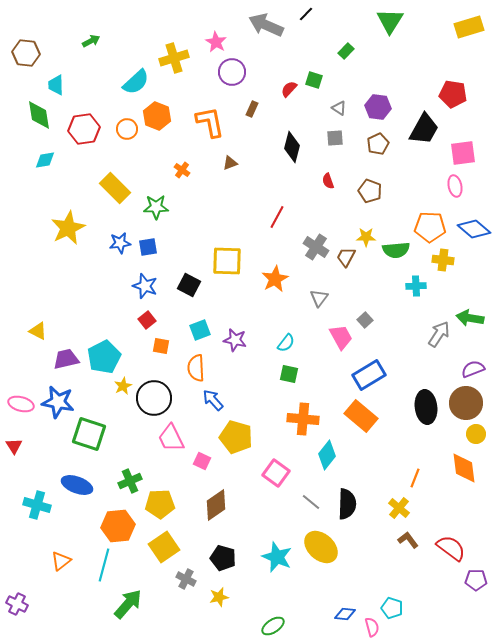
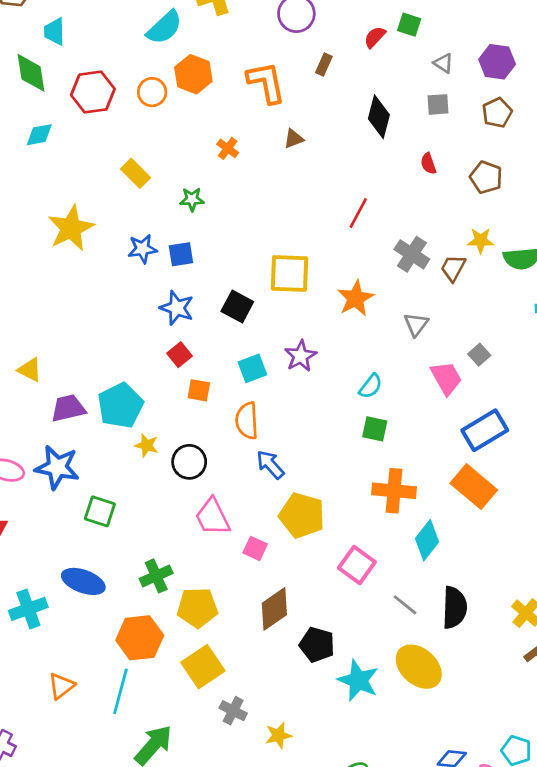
yellow rectangle: (115, 188) -> (136, 173), size x0.7
green star: (156, 207) -> (192, 199), size x0.7
purple star: (235, 340) -> (301, 356), moved, turned 30
yellow star: (123, 386) -> (147, 445), turned -30
black circle: (154, 398) -> (189, 462), size x0.7
green square: (89, 434) -> (100, 511), size x0.7
cyan cross: (37, 505) -> (28, 609), turned -36
black pentagon: (223, 558) -> (317, 645), moved

